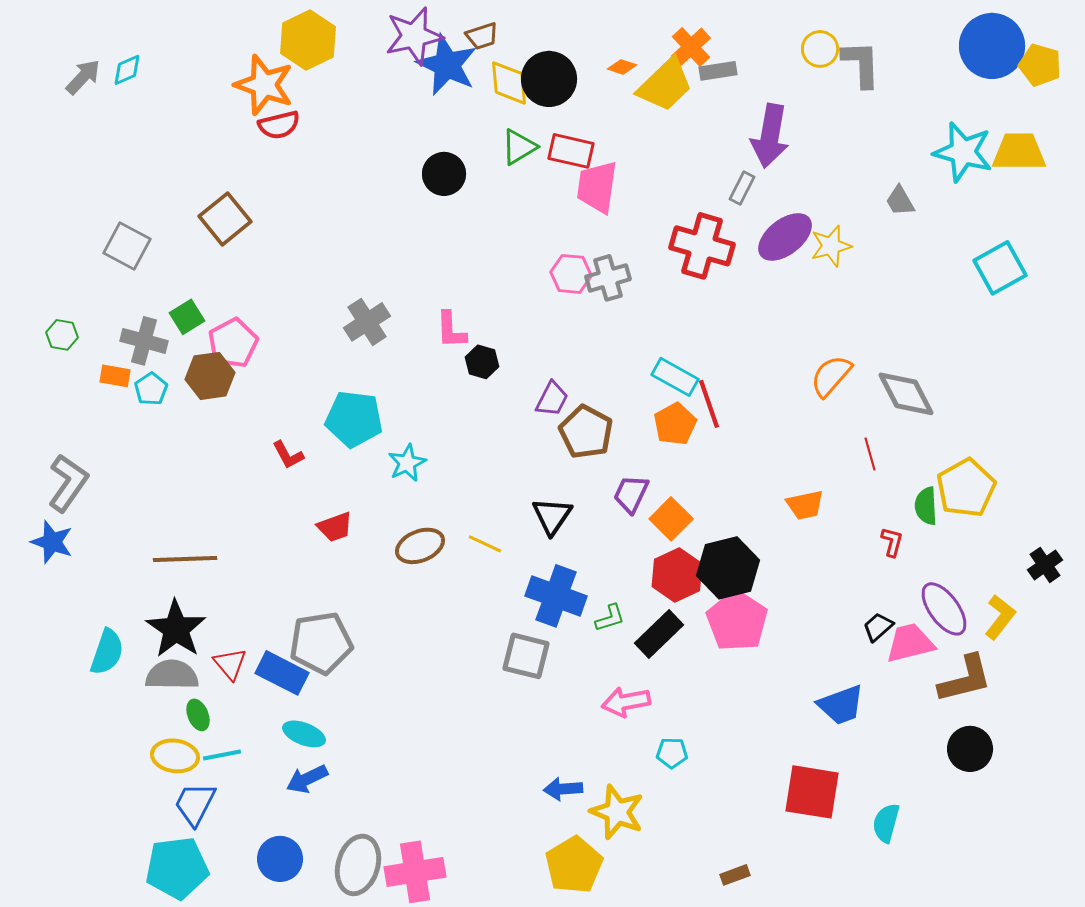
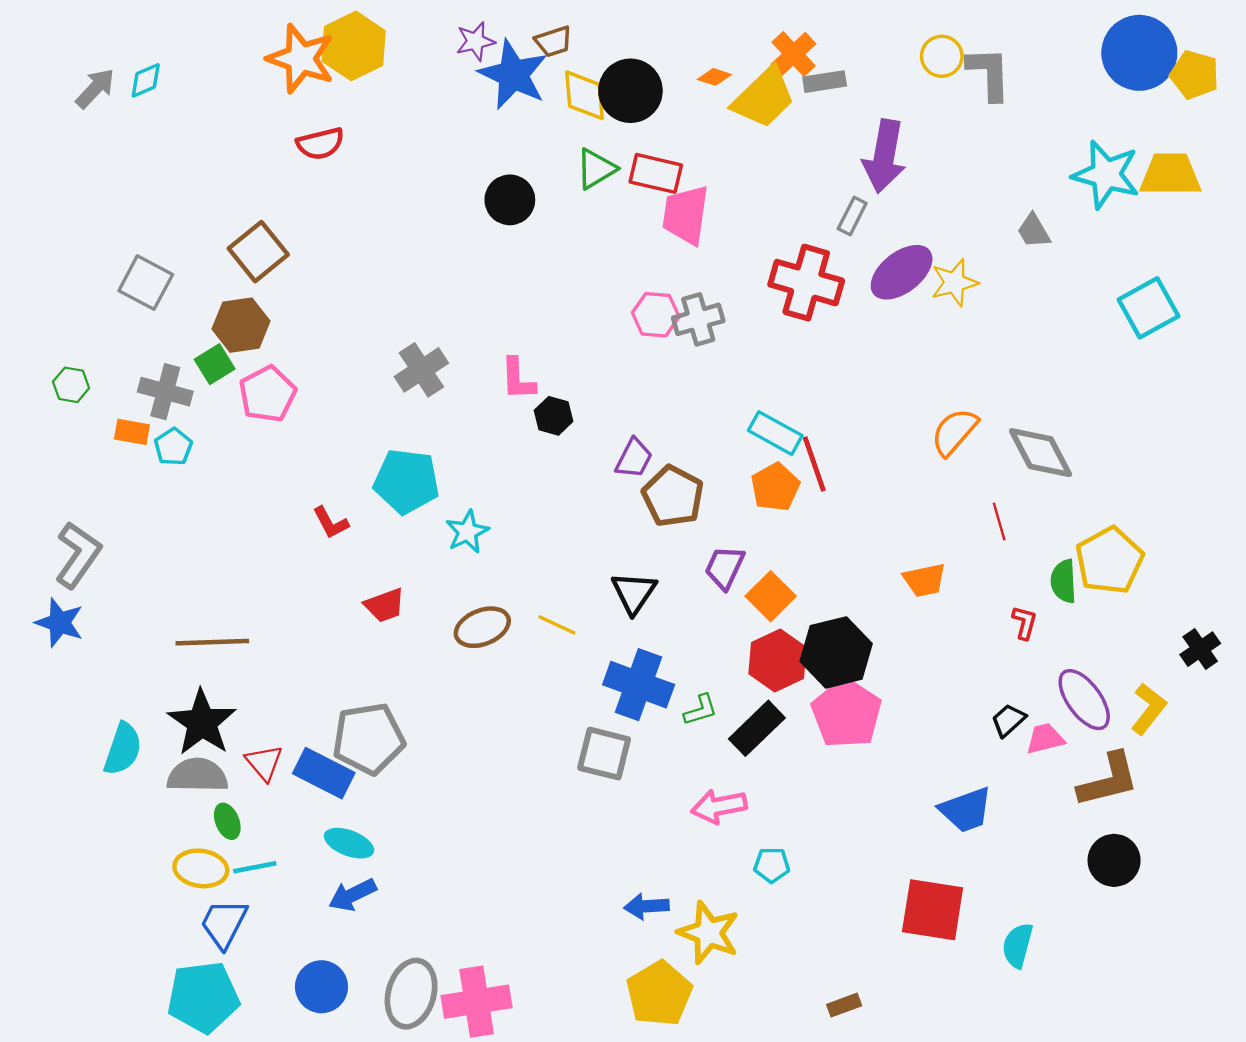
purple star: (414, 36) -> (475, 41), size x0.6
orange star: (264, 85) -> (301, 59), moved
brown hexagon: (210, 376) -> (241, 325), moved
pink trapezoid: (910, 643) -> (1045, 739), size x0.7

